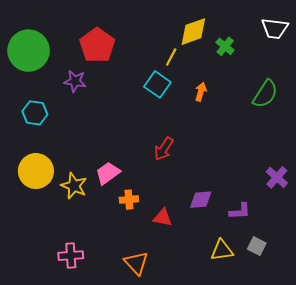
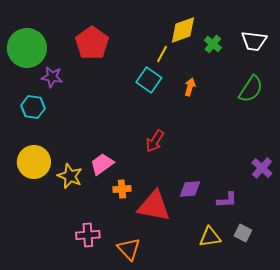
white trapezoid: (275, 28) -> (254, 41), moved
purple star: (75, 81) -> (52, 77), moved
red triangle: (163, 218) -> (154, 206), size x1.8
pink cross: (71, 256) -> (88, 235), moved

